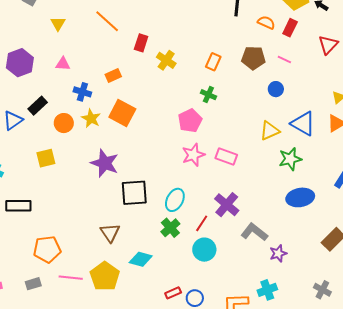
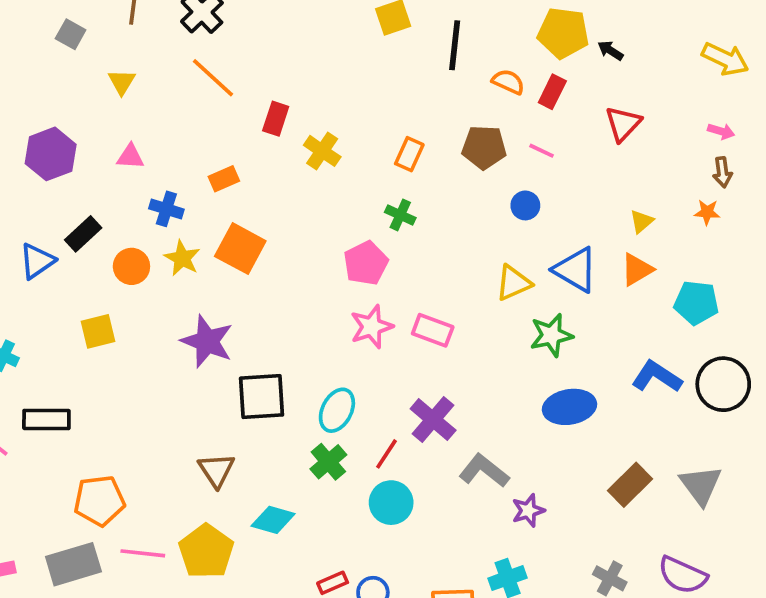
gray rectangle: (33, 284) -> (73, 564), size x1.8

